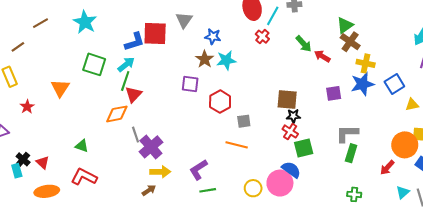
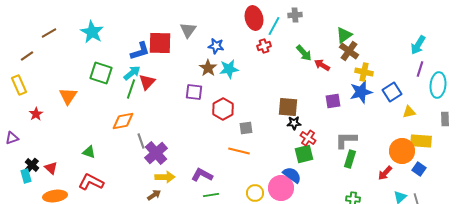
red cross: (262, 37) -> (264, 46), turned 32
red triangle: (133, 94) -> (147, 82), moved
red cross: (290, 131) -> (308, 138), moved
purple L-shape: (198, 170) -> (202, 175), turned 60

